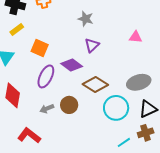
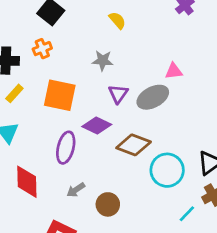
orange square: (40, 48) -> (60, 95), moved, size x1.4
gray ellipse: (139, 82) -> (153, 97), moved
brown circle: (69, 105) -> (108, 204), moved

